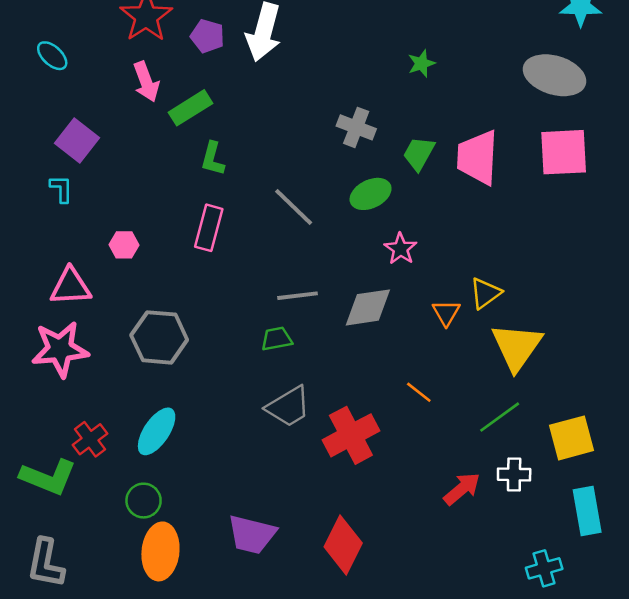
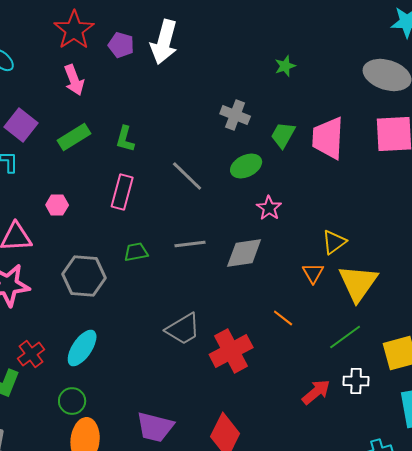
green rectangle: (190, 108) -> (74, 137), moved
orange triangle: (446, 313) -> (313, 273), moved
green trapezoid: (277, 339) -> (136, 252), moved

